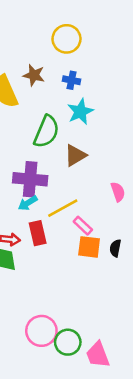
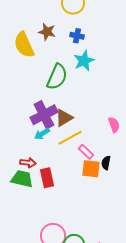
brown triangle: (75, 155) -> (64, 118), moved
purple cross: (30, 179) -> (44, 115), turned -32
red rectangle: (38, 233) -> (47, 178), moved
black semicircle: (115, 248) -> (106, 163), moved

